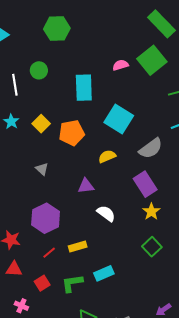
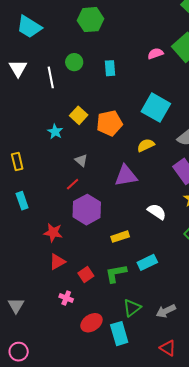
cyan rectangle: (84, 88) -> (110, 68), moved, size x0.6
cyan star: (11, 122) -> (55, 132), moved
purple triangle: (86, 186) -> (126, 176), size x1.4
white semicircle: (106, 213) -> (157, 212), moved
red line: (49, 253) -> (73, 184), moved
red triangle: (14, 269) -> (57, 262), turned -30

